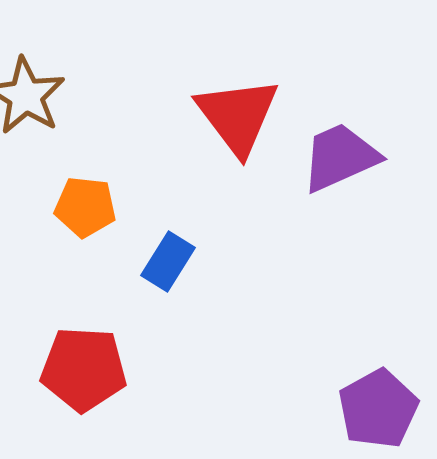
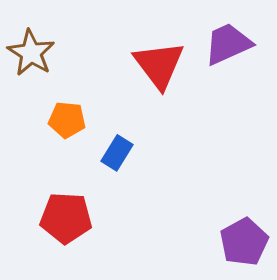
purple trapezoid: (340, 157) -> (228, 44), moved

